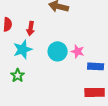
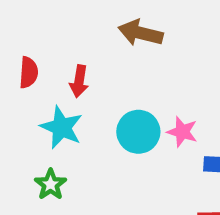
cyan star: (23, 49) -> (61, 127), turned -30

